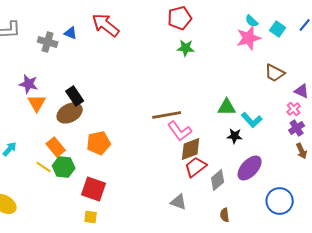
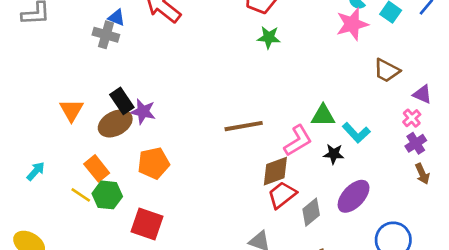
gray cross: (48, 42) -> (106, 35), moved
purple star: (29, 84) -> (143, 112), moved
pink L-shape: (180, 131) -> (298, 141), moved, turned -85

